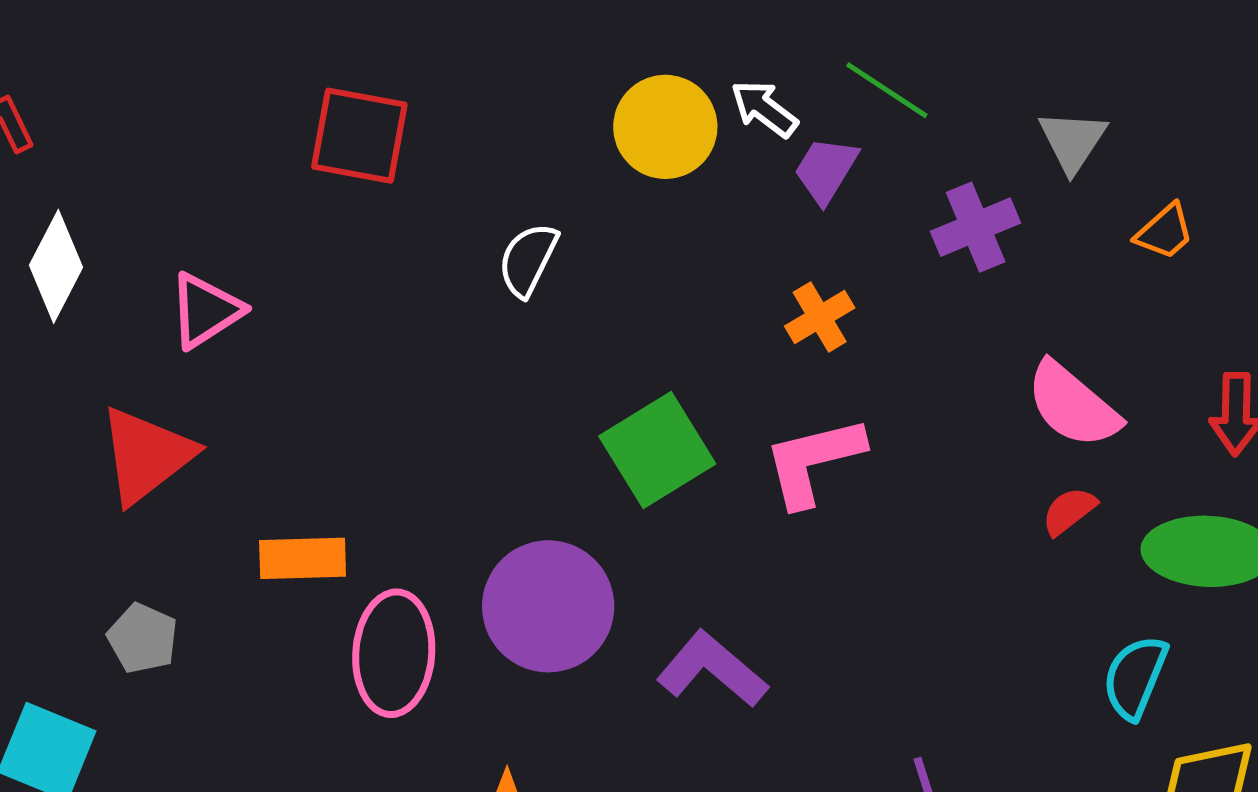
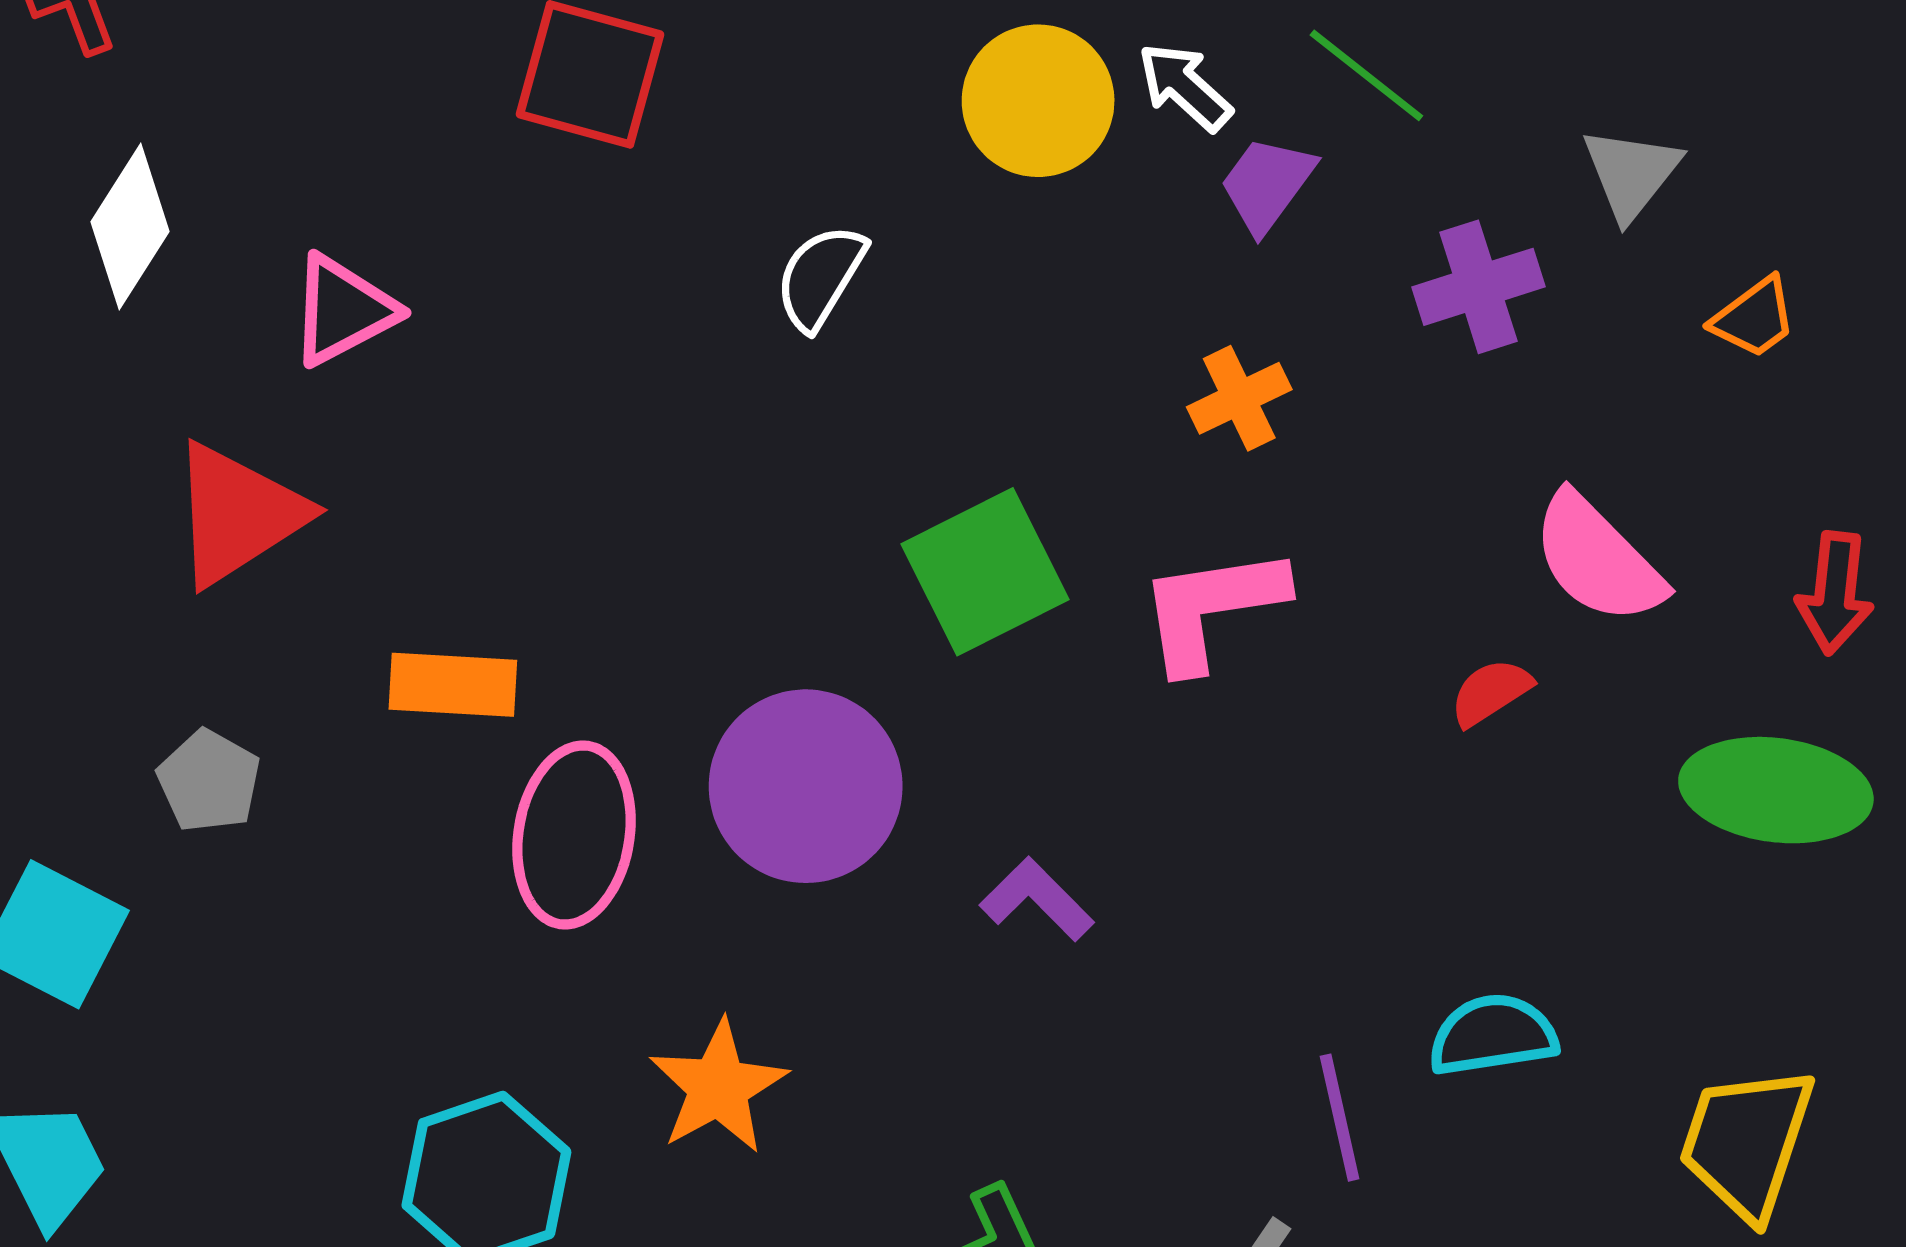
red semicircle: (1069, 511) -> (1491, 692), moved
purple L-shape: (712, 669) -> (1037, 899), size x0.7
cyan semicircle: (1135, 677) -> (1493, 1035), moved, turned 54

